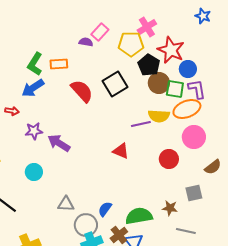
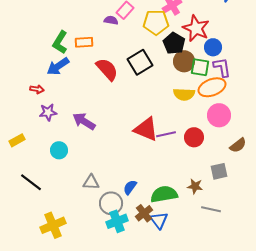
purple line: (141, 124) -> (166, 134), moved
purple star: (34, 131) -> (48, 112), moved
red triangle: (121, 151) -> (146, 129), size x1.5

